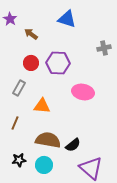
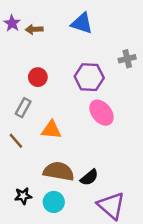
brown arrow: (31, 34) -> (34, 29), moved, turned -40
purple hexagon: (58, 63) -> (89, 77), moved
pink ellipse: (83, 92) -> (101, 113), turned 40
brown line: (15, 123) -> (16, 141), moved, turned -64

